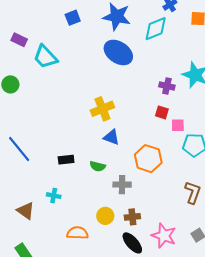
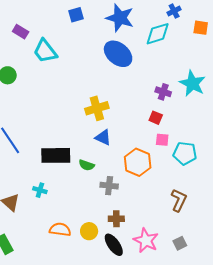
pink square: (178, 125) -> (162, 140), moved
black rectangle: (66, 160) -> (56, 155), size x1.8
yellow circle: (105, 216) -> (89, 231), moved

